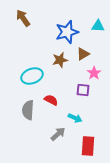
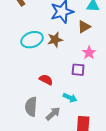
brown triangle: (83, 54) -> (84, 27), moved
cyan ellipse: (32, 76) -> (32, 40), moved
gray semicircle: (28, 110) -> (31, 107), moved

